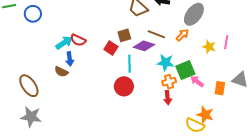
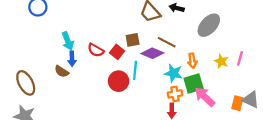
orange arrow: (182, 35) -> (192, 61), moved, turned 120
red semicircle: (78, 40) -> (96, 50), moved
cyan arrow: (64, 43) -> (68, 41), turned 96
pink arrow: (197, 81) -> (205, 97), size x1.5
red circle: (124, 86) -> (119, 81), moved
orange rectangle: (220, 88) -> (237, 103), moved

